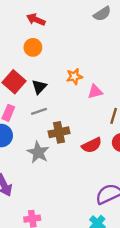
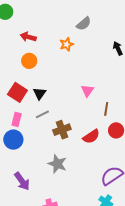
orange star: (74, 76) -> (67, 44), moved
pink triangle: (95, 92) -> (87, 91), turned -32
gray star: (38, 152) -> (57, 164), moved

